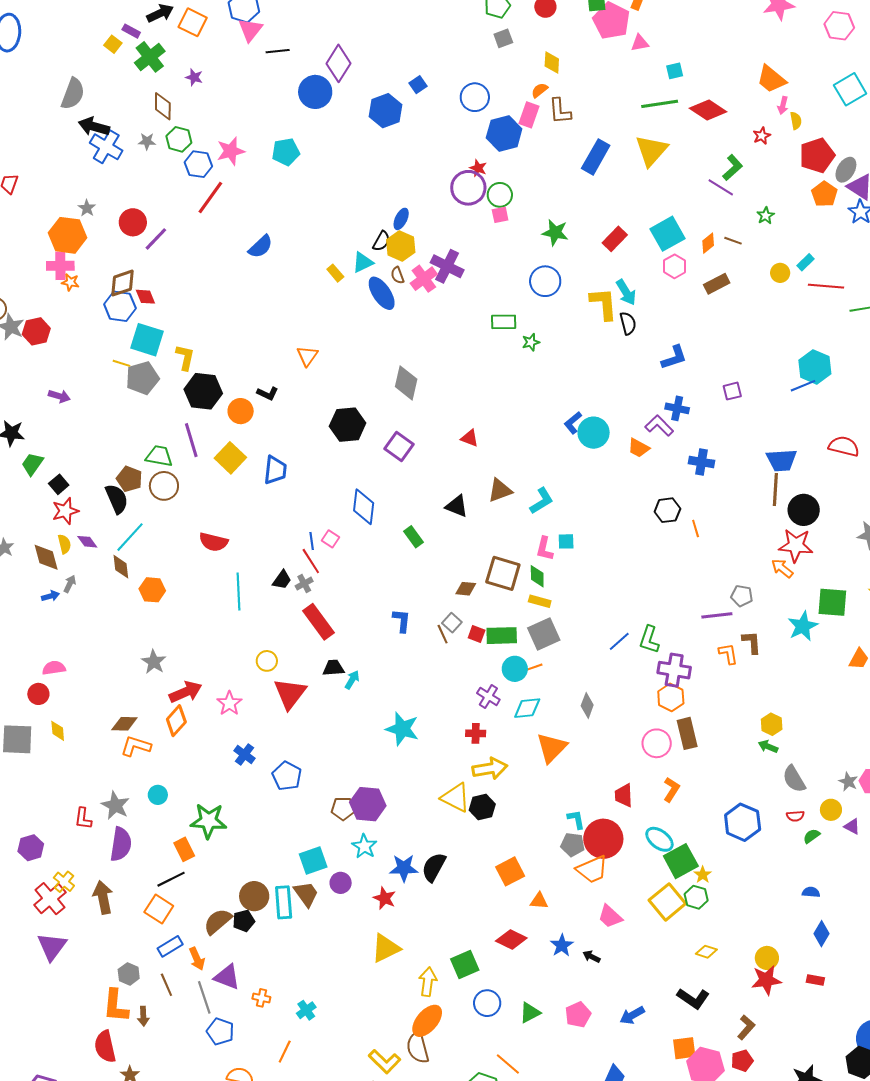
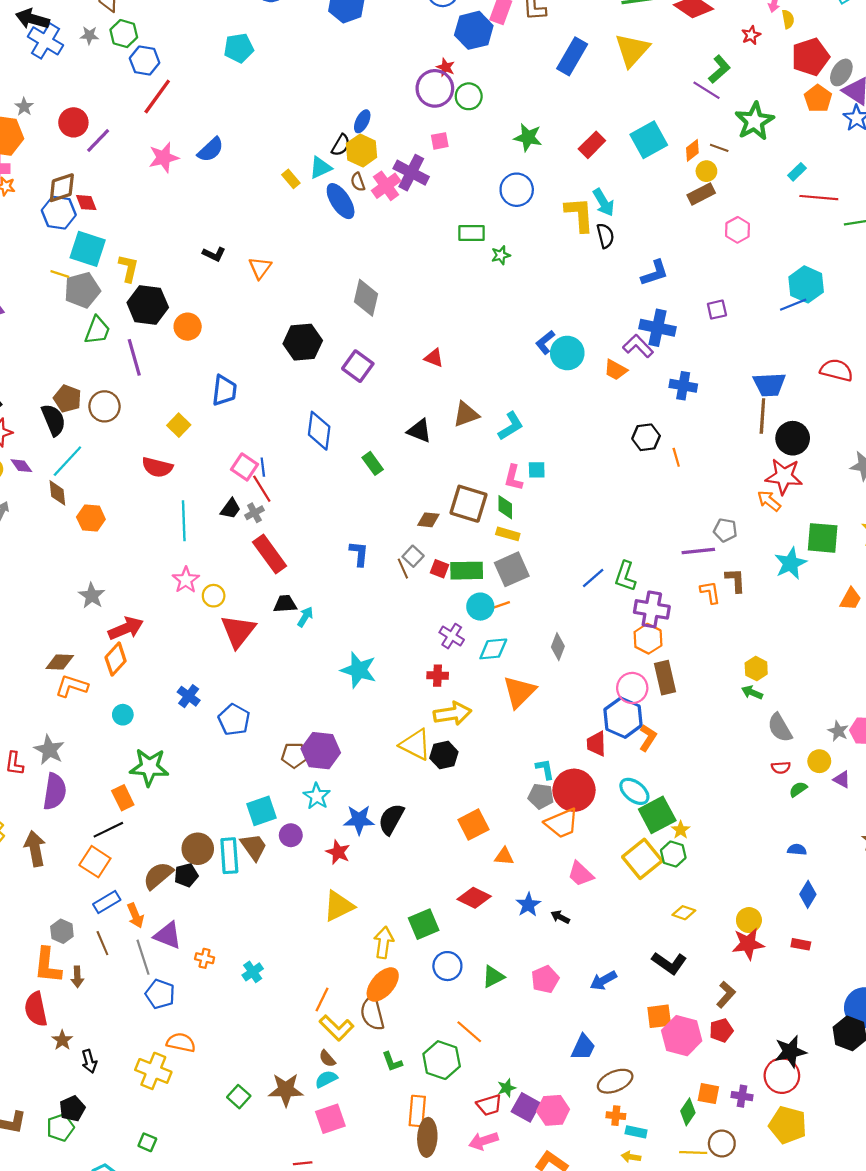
pink star: (231, 151) -> (164, 158), moved
pink square: (500, 215) -> (440, 141), moved
green star: (766, 216) -> (754, 121), size x2.0
pink hexagon: (675, 266) -> (738, 230), moved
yellow circle: (780, 273) -> (706, 171), moved
black L-shape: (268, 393) -> (214, 254), moved
blue cross: (677, 408) -> (658, 328), size x1.4
green trapezoid: (159, 456) -> (97, 330), moved, turned 100
yellow square: (230, 458) -> (179, 425), moved, size x0.7
pink square: (331, 539) -> (245, 467), moved, size x1.4
pink star: (229, 703) -> (186, 580), moved
cyan circle: (158, 795) -> (123, 715), moved
blue hexagon: (743, 822) -> (623, 718), moved
orange line: (285, 1052) -> (322, 1000), moved

